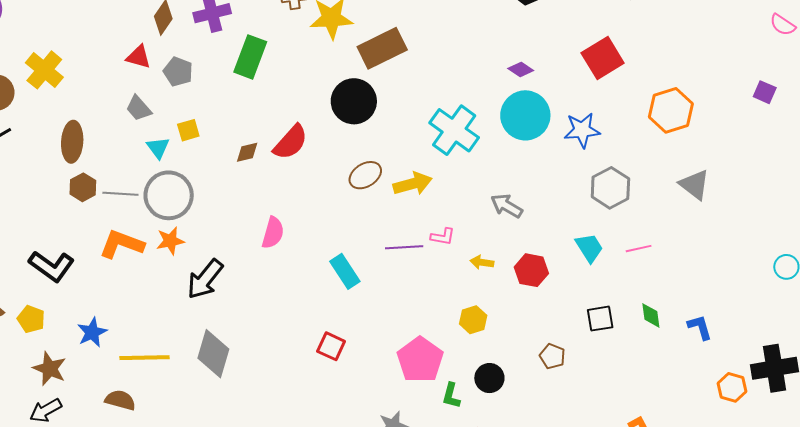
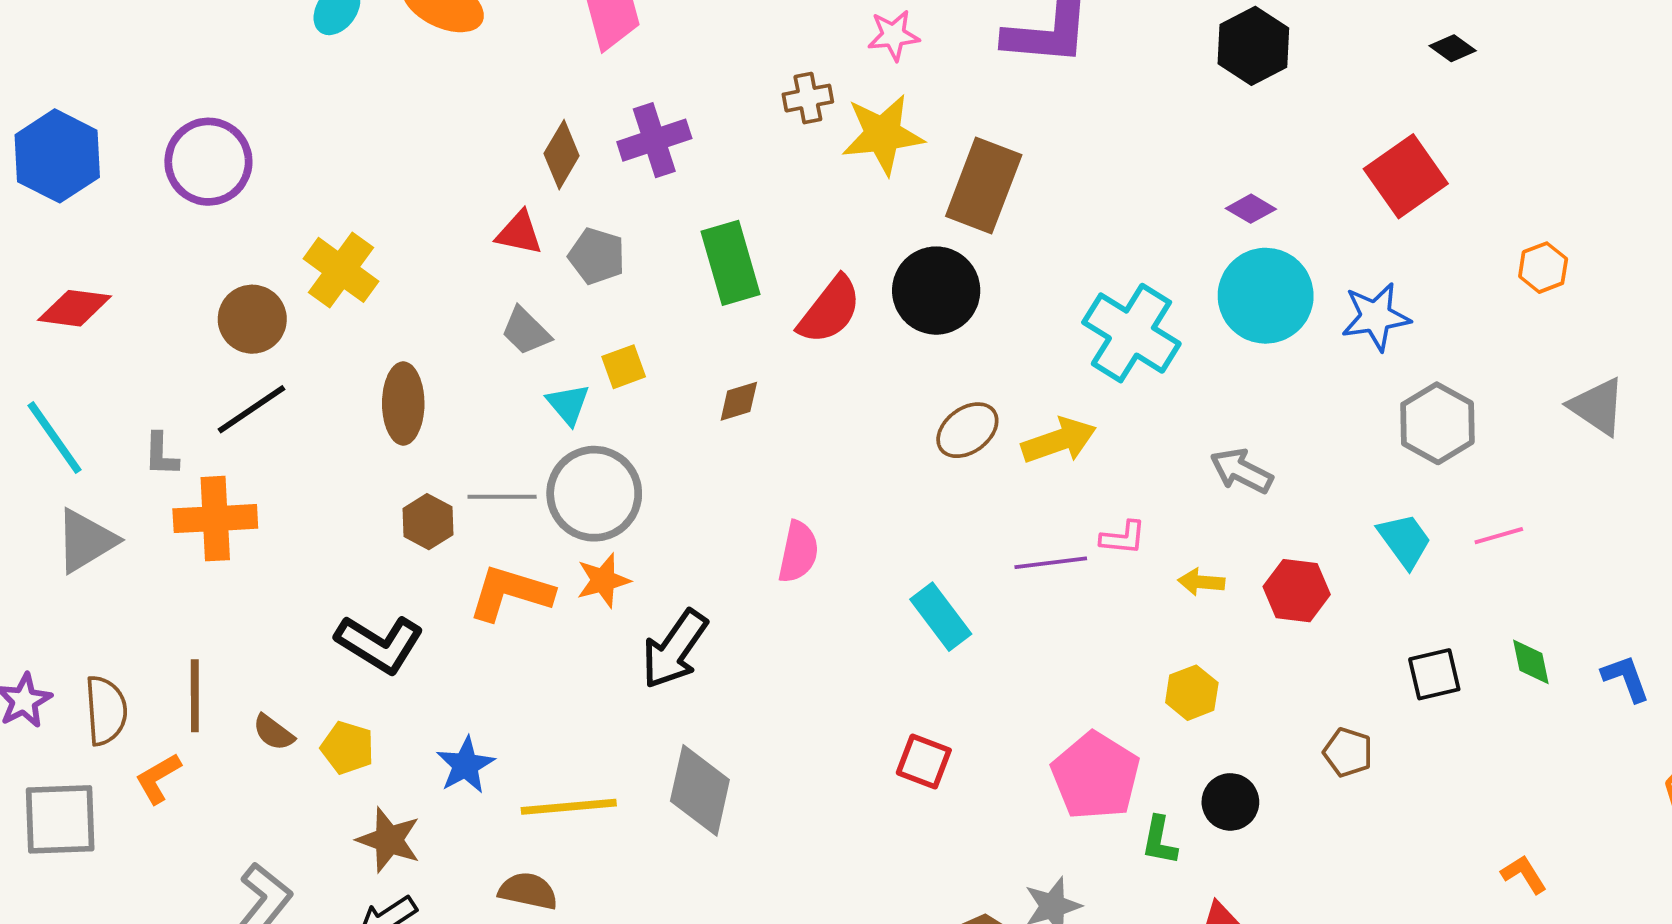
brown rectangle: (382, 48) -> (984, 186), turned -39
green rectangle: (250, 57) -> (731, 263), moved, turned -33
orange hexagon: (671, 110) -> (1543, 268), size x0.6
red semicircle: (291, 142) -> (830, 310), moved
brown hexagon: (83, 187) -> (428, 522), moved

